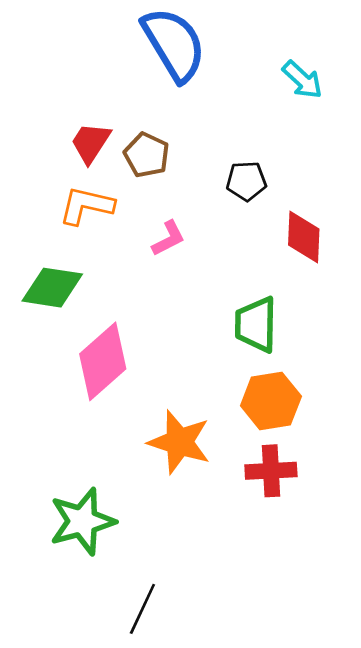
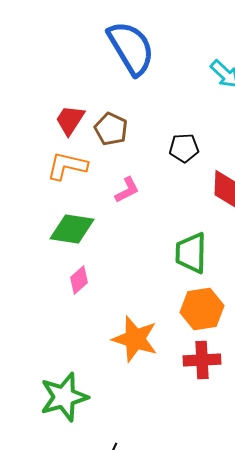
green diamond: (52, 288) -> (72, 229), moved
pink diamond: (103, 361) -> (79, 280), size x0.5

